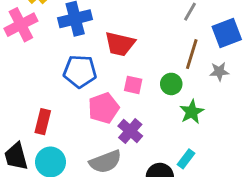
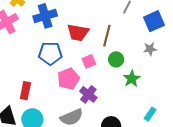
brown line: (192, 54) -> (107, 36), moved
pink square: (133, 85) -> (89, 61), turned -32
cyan rectangle: (186, 159) -> (150, 114), moved

